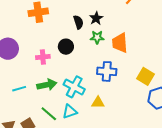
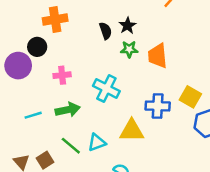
black circle: (66, 47) -> (37, 47), moved
blue cross: (107, 71) -> (158, 106), moved
cyan cross: (74, 87) -> (106, 88), moved
yellow triangle: (98, 103) -> (132, 131), size x1.5

